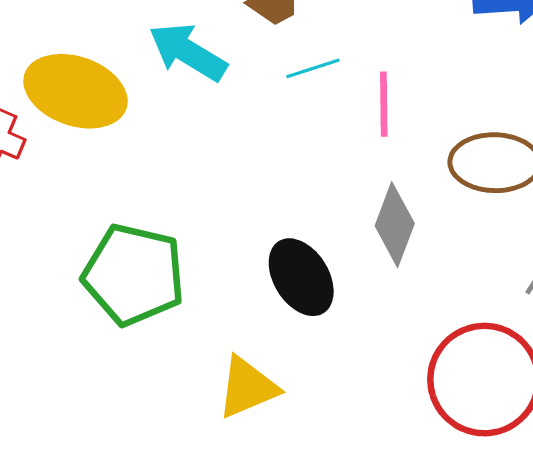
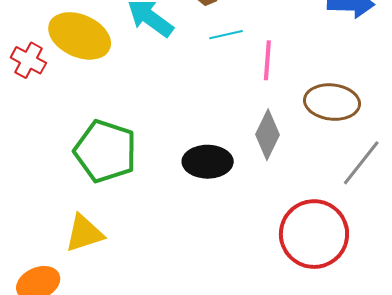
black ellipse: (301, 277) -> (208, 162), turned -63
yellow triangle: (247, 387) -> (84, 233), moved

